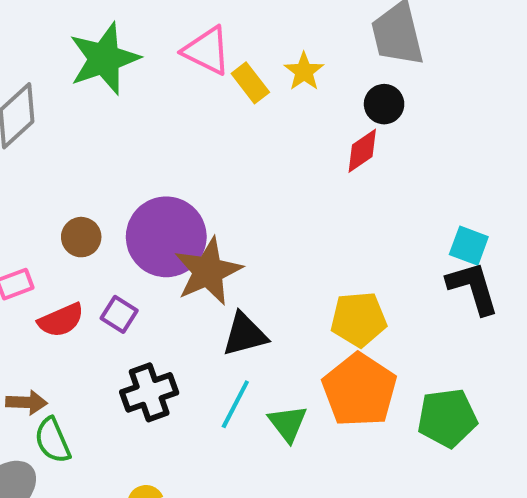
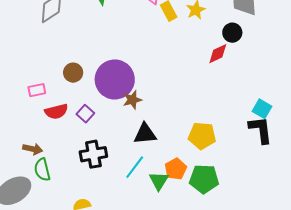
brown star: (208, 271) -> (132, 100), size x0.6
orange pentagon: (359, 390) -> (176, 169), moved, size x0.6
green pentagon: (447, 418) -> (204, 179), moved

